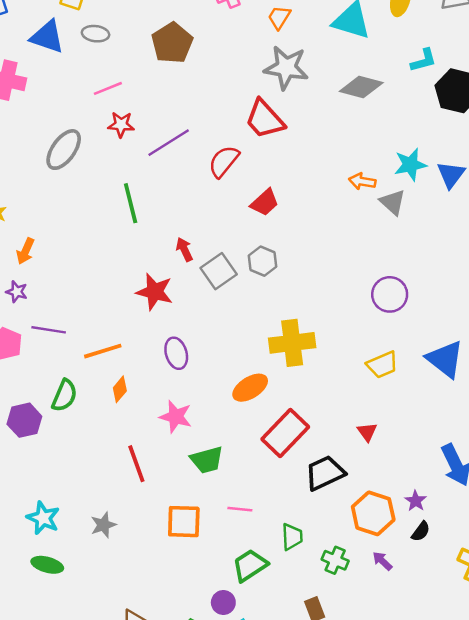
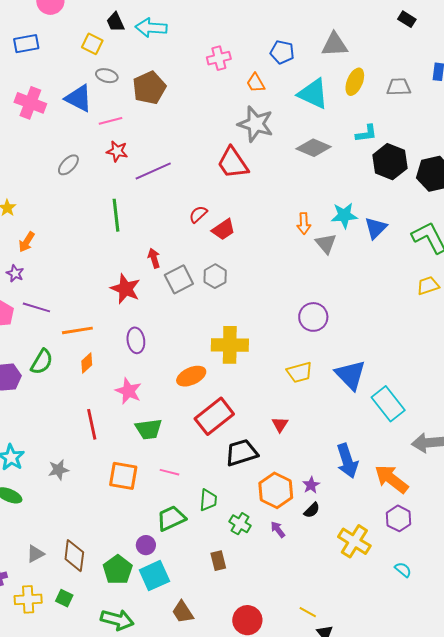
orange trapezoid: (279, 17) -> (256, 83), turned -70
blue triangle: (47, 37) -> (79, 98), moved
brown pentagon: (172, 43) -> (149, 88), moved
gray ellipse: (64, 150) -> (68, 165), size x0.7
red semicircle: (224, 161) -> (198, 214), moved, size x0.7
orange arrow: (362, 181) -> (304, 223), turned -110

